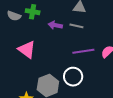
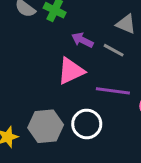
pink triangle: (27, 50) -> (71, 71), moved, turned 42

